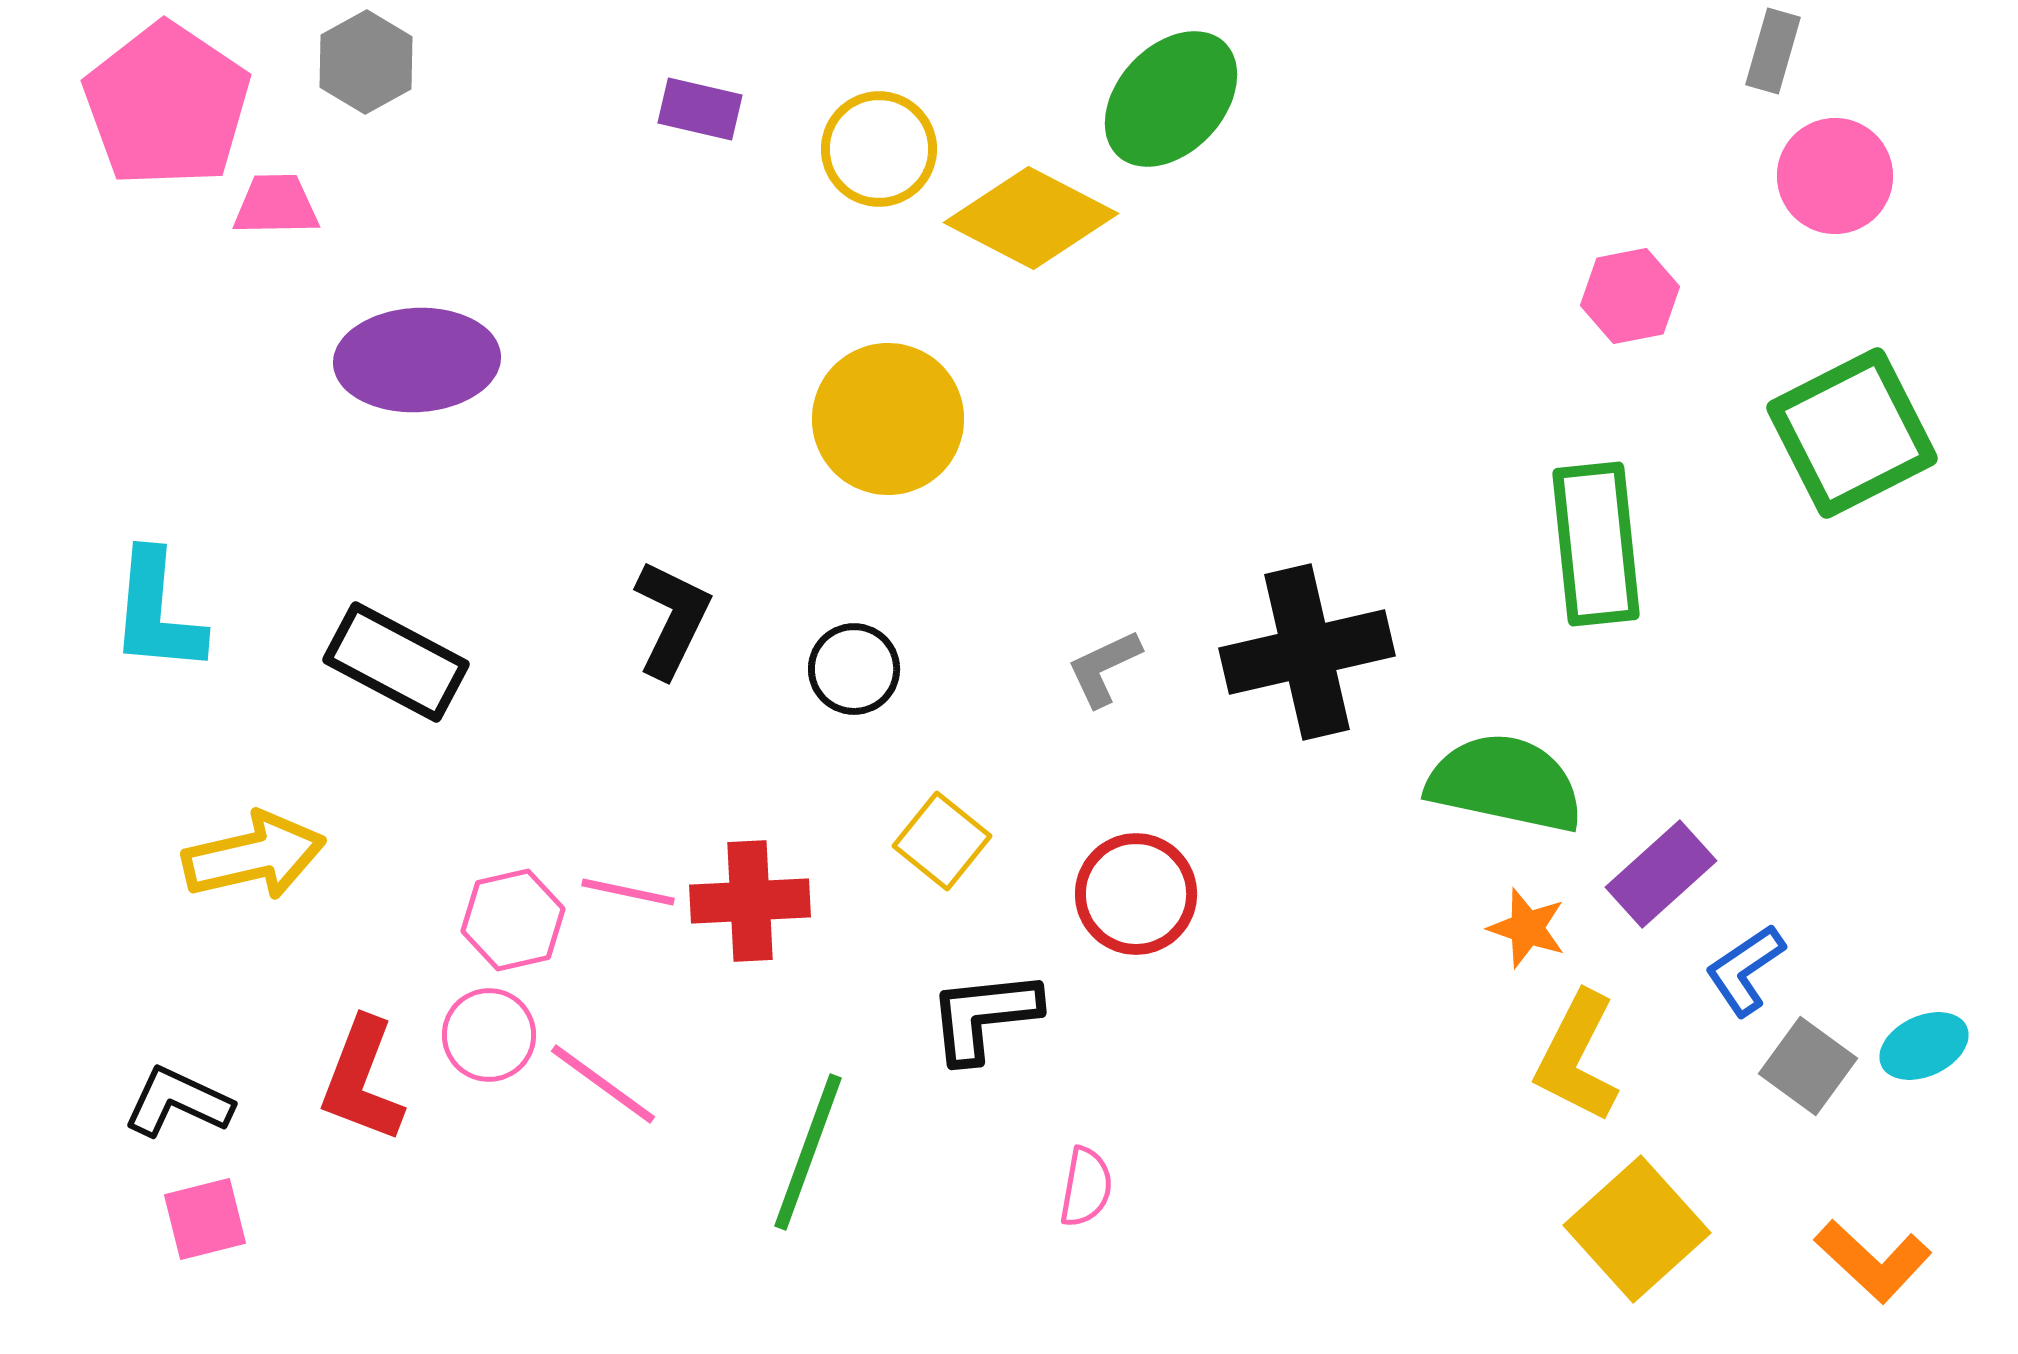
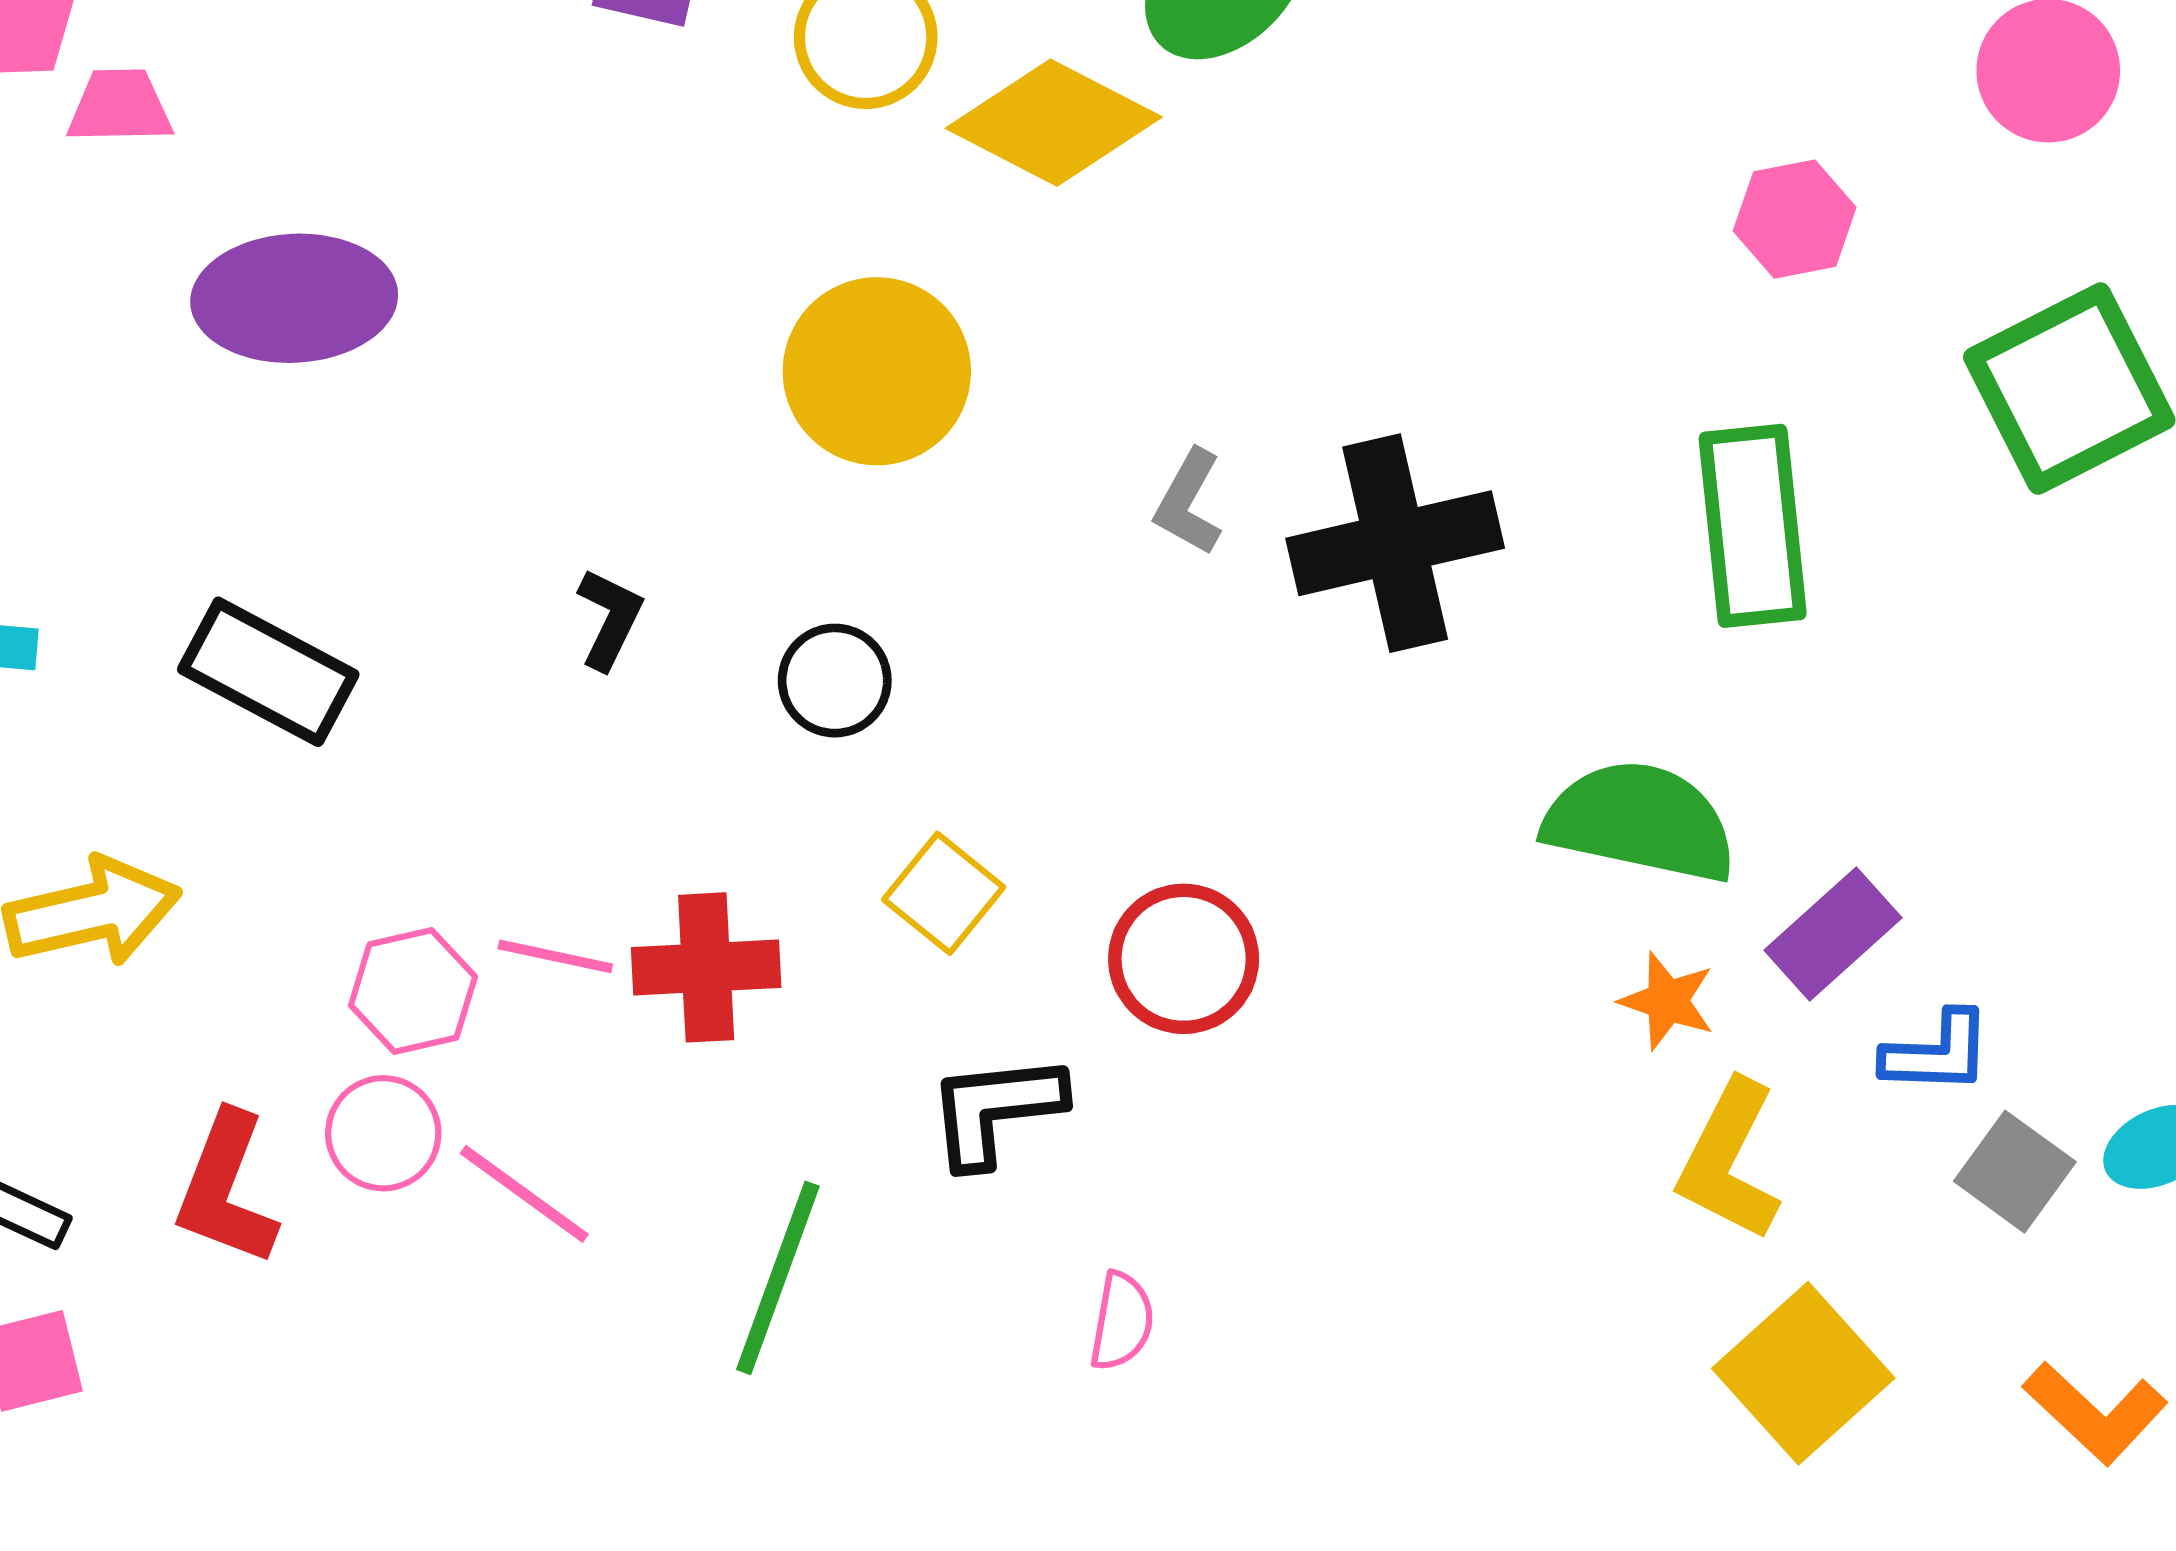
black L-shape: (672, 619) -> (610, 619), size x0.7
black cross: (1307, 652) -> (1395, 543), moved
gray L-shape: (1104, 668) -> (1189, 502), moved, turned -36
blue L-shape: (1745, 970) -> (1937, 1053), turned -144

